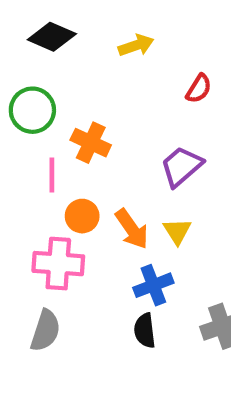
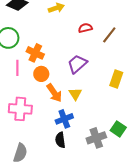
red semicircle: (199, 89) -> (85, 28), turned -136
orange circle: (82, 216) -> (41, 74), moved
gray semicircle: (45, 331) -> (20, 153), moved

